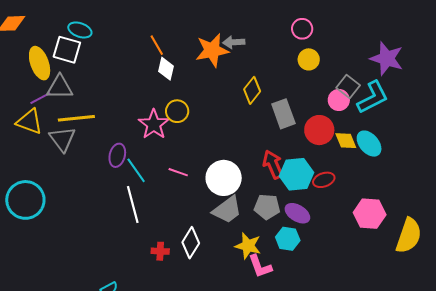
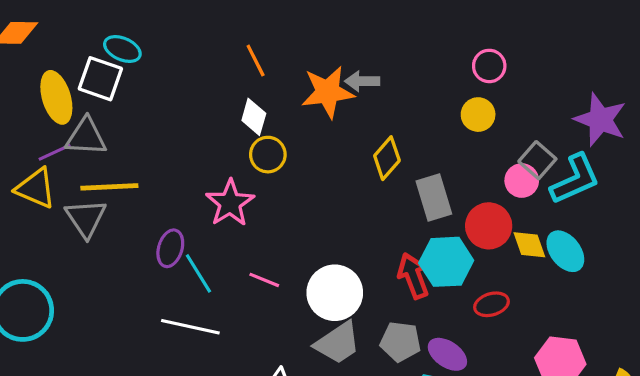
pink circle: (302, 29) -> (489, 66), moved
orange line: (157, 45) -> (256, 60), moved
yellow circle: (177, 111) -> (268, 155), moved
cyan hexagon: (296, 174) -> (446, 262), moved
white line: (133, 205) -> (190, 327), turned -66

